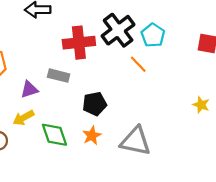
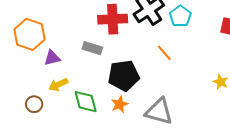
orange line: (138, 64) -> (164, 53), moved
purple triangle: (29, 89) -> (52, 58), moved
black pentagon: (95, 104) -> (124, 76), size x1.4

